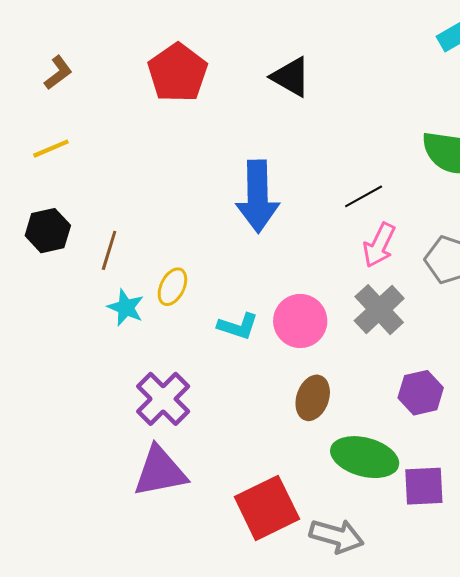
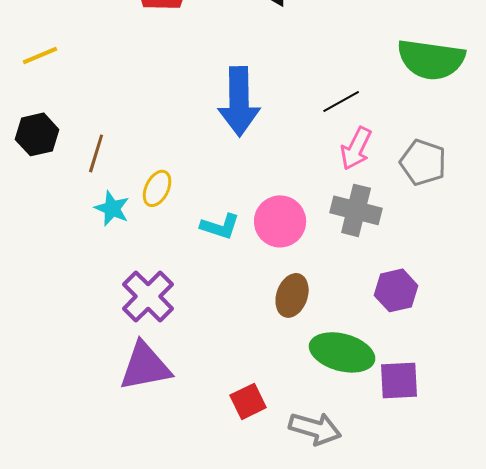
gray cross: (379, 310) -> (356, 210), turned -33
red square: (267, 508) -> (248, 401), size x0.6

